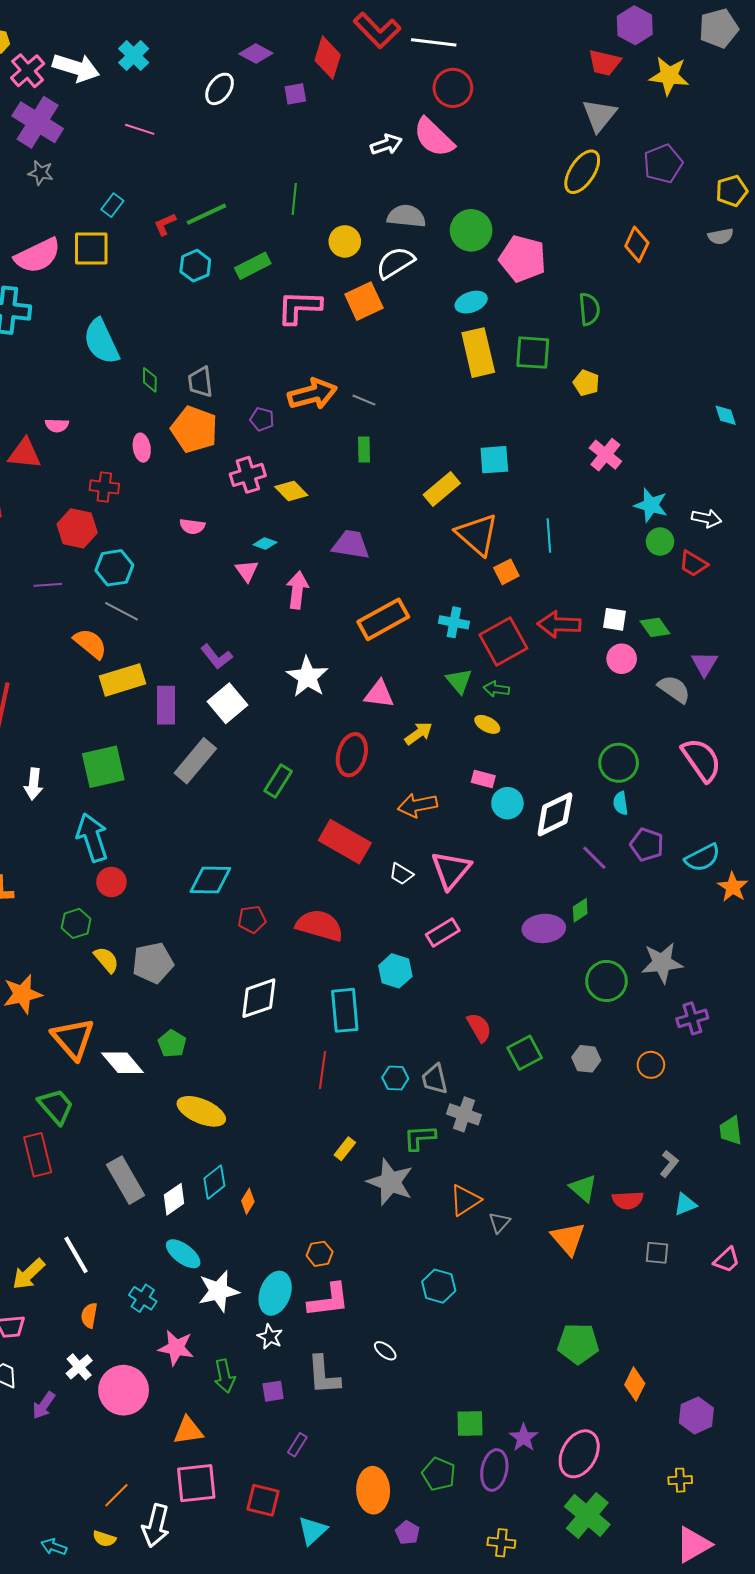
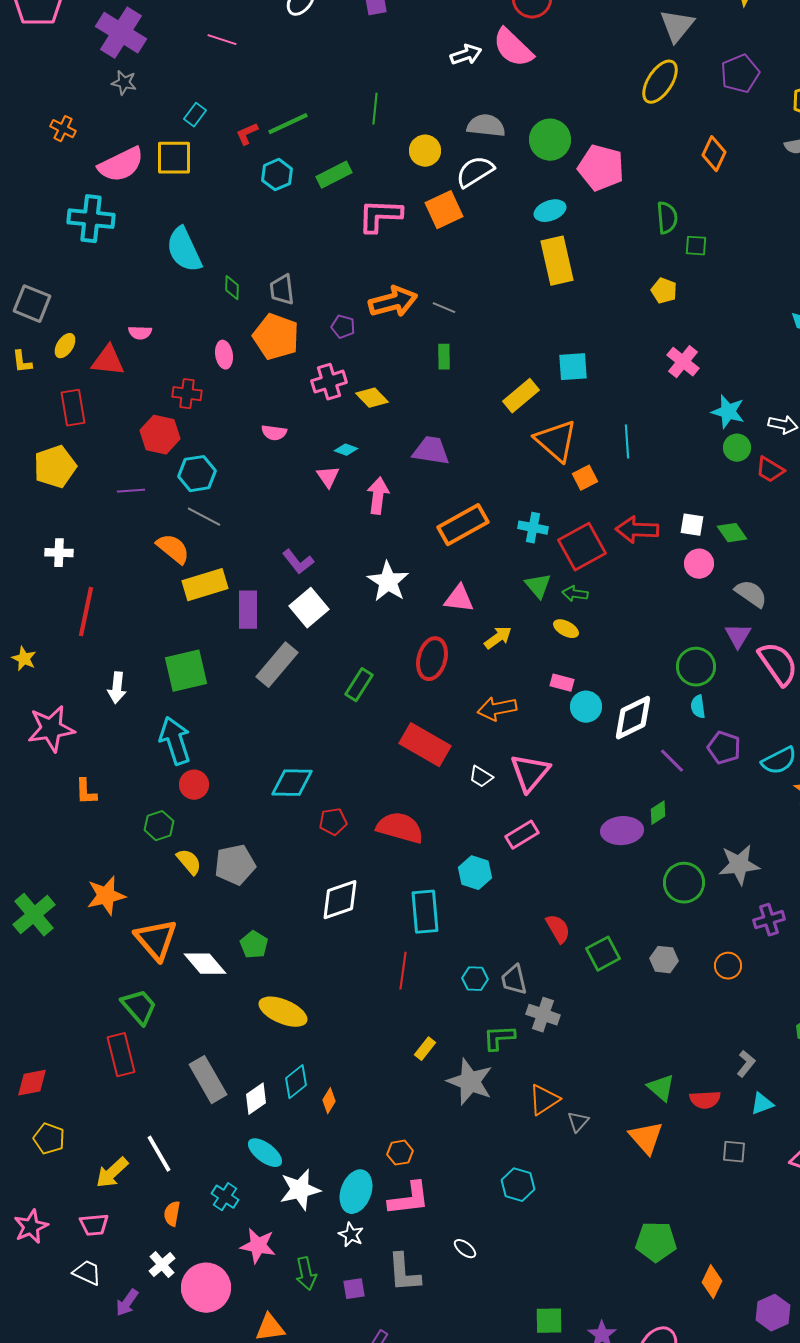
green square: (533, 353) -> (696, 246), moved, size x0.6
purple triangle: (704, 664) -> (738, 636), moved

